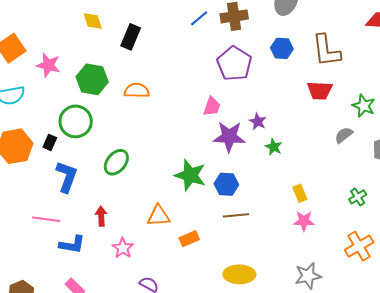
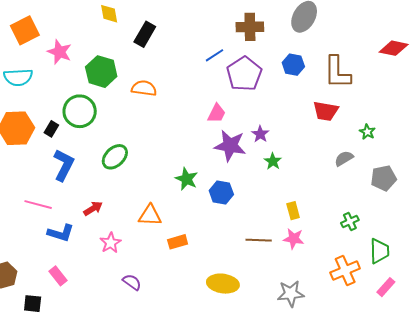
blue line: (199, 18) -> (214, 55), moved
green star: (364, 106) -> (367, 132), size x0.7
green star: (190, 175) -> (187, 179), size x0.7
brown line: (236, 215) -> (259, 240), moved
red arrow: (101, 216) -> (93, 208), turned 54

